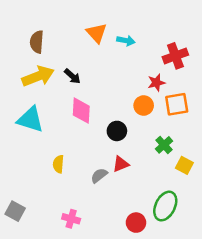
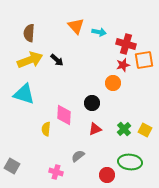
red cross: (175, 56) -> (126, 44), moved, turned 36
orange square: (177, 104) -> (144, 60), moved
pink diamond: (81, 111) -> (64, 115), moved
green cross: (164, 145) -> (124, 129), moved
gray semicircle: (99, 175) -> (78, 156), moved
green ellipse: (165, 206) -> (130, 162), turned 70

